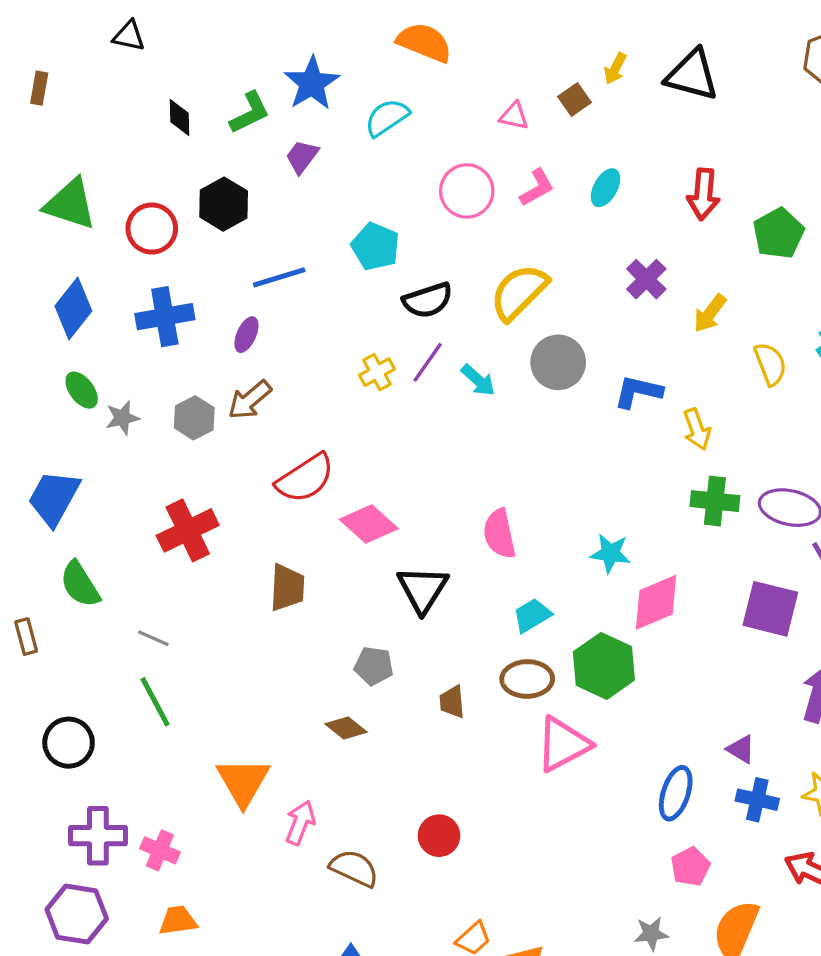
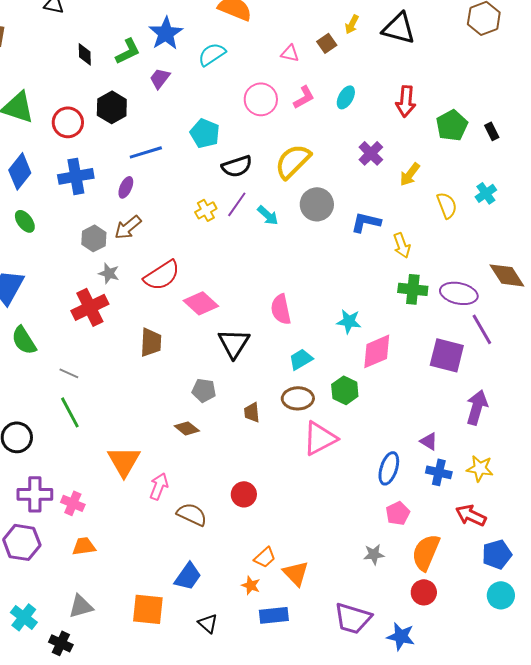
gray star: (122, 418) -> (109, 273), moved, turned 30
green hexagon: (604, 666) -> (345, 390), size x0.7

